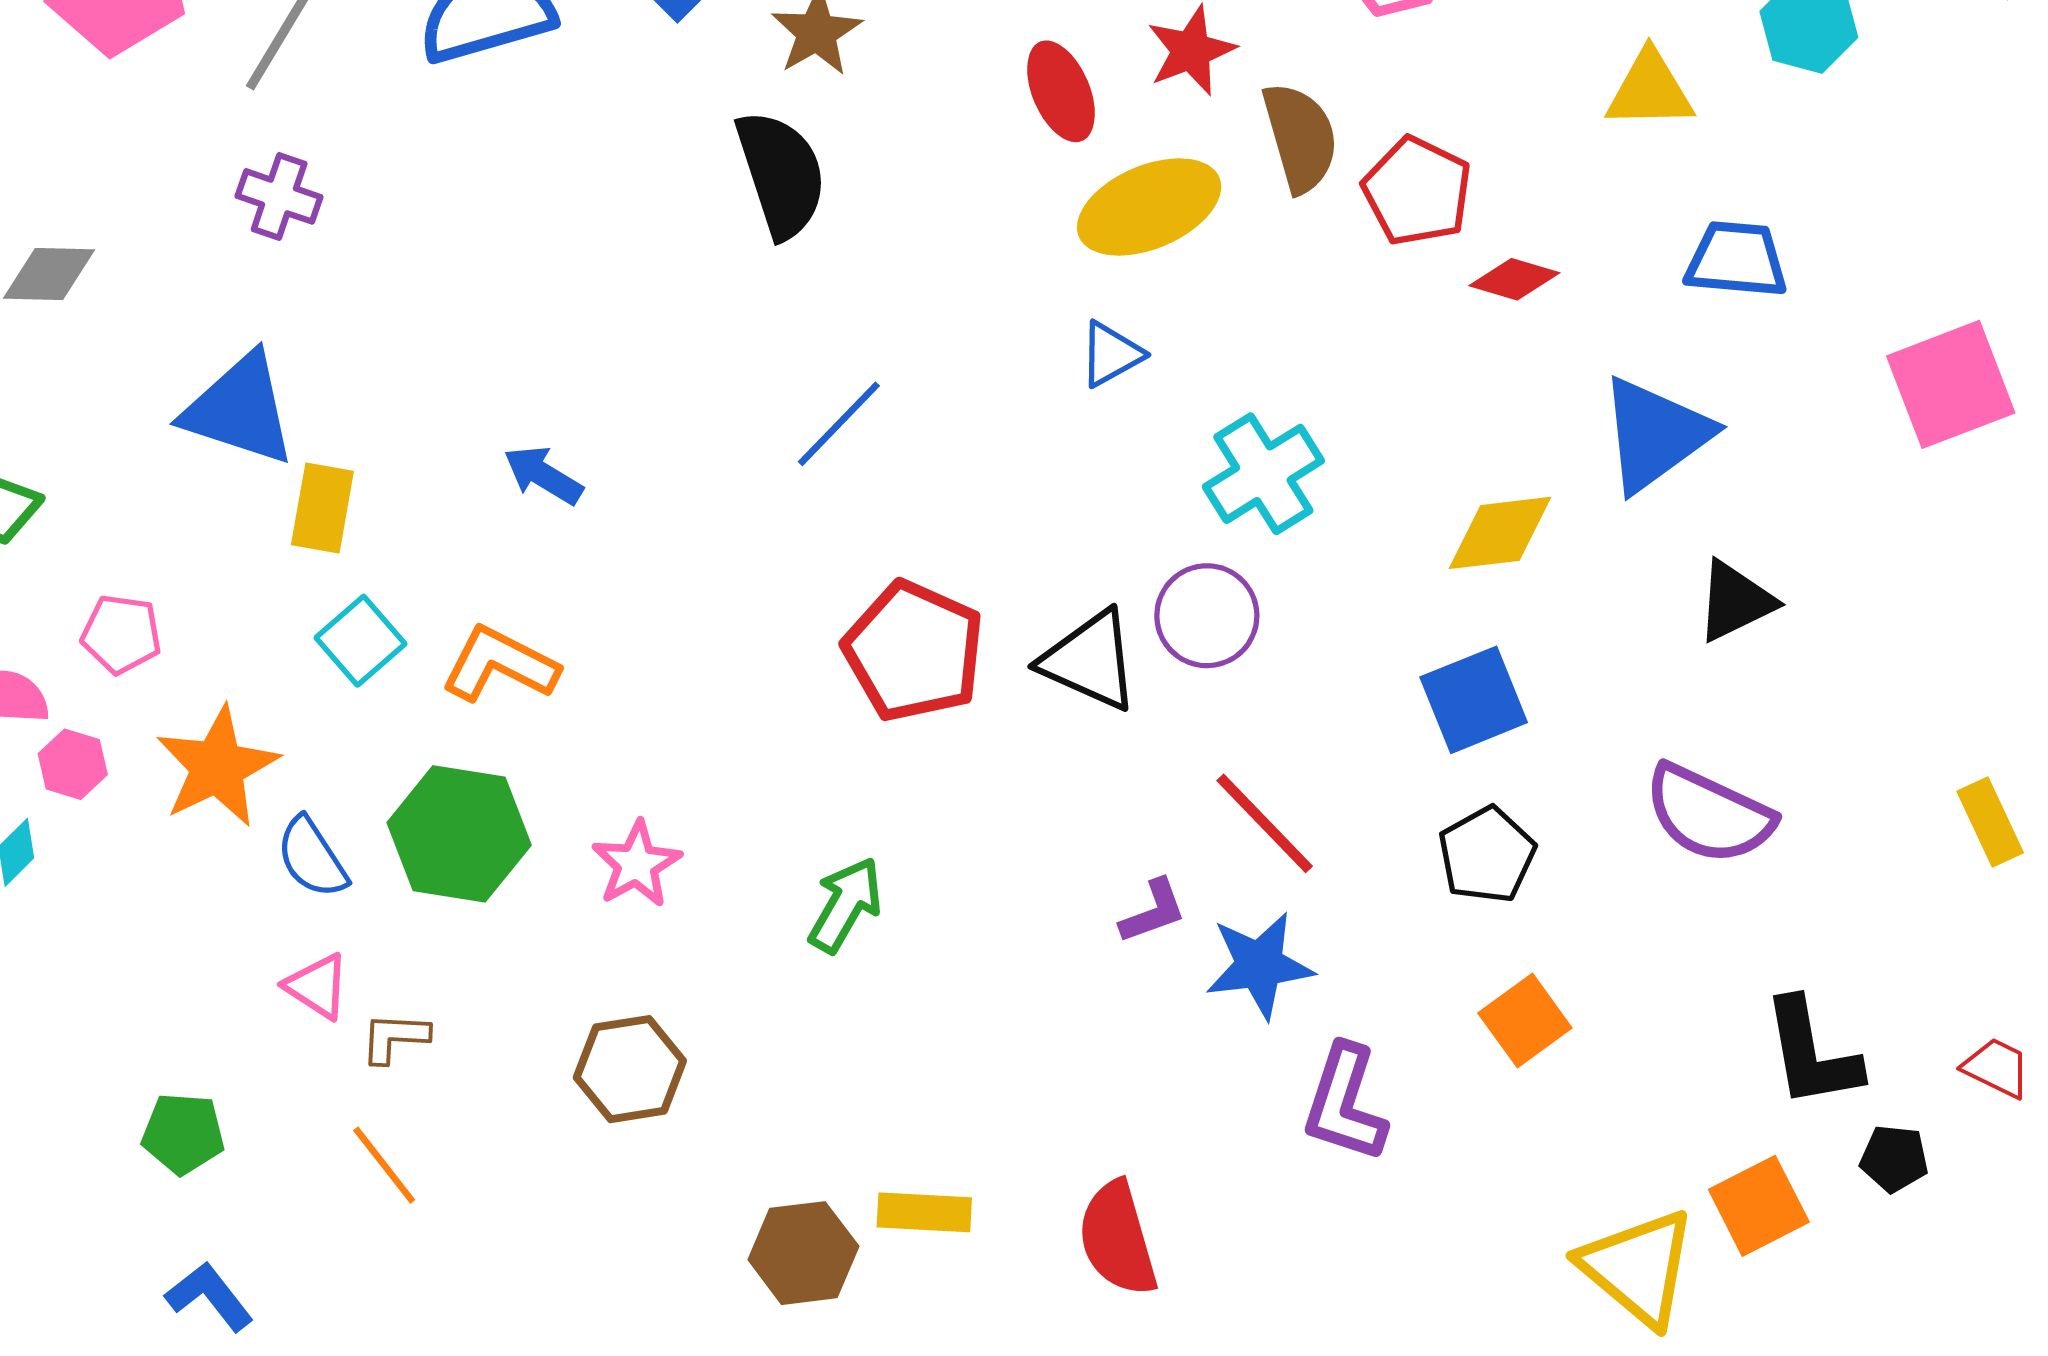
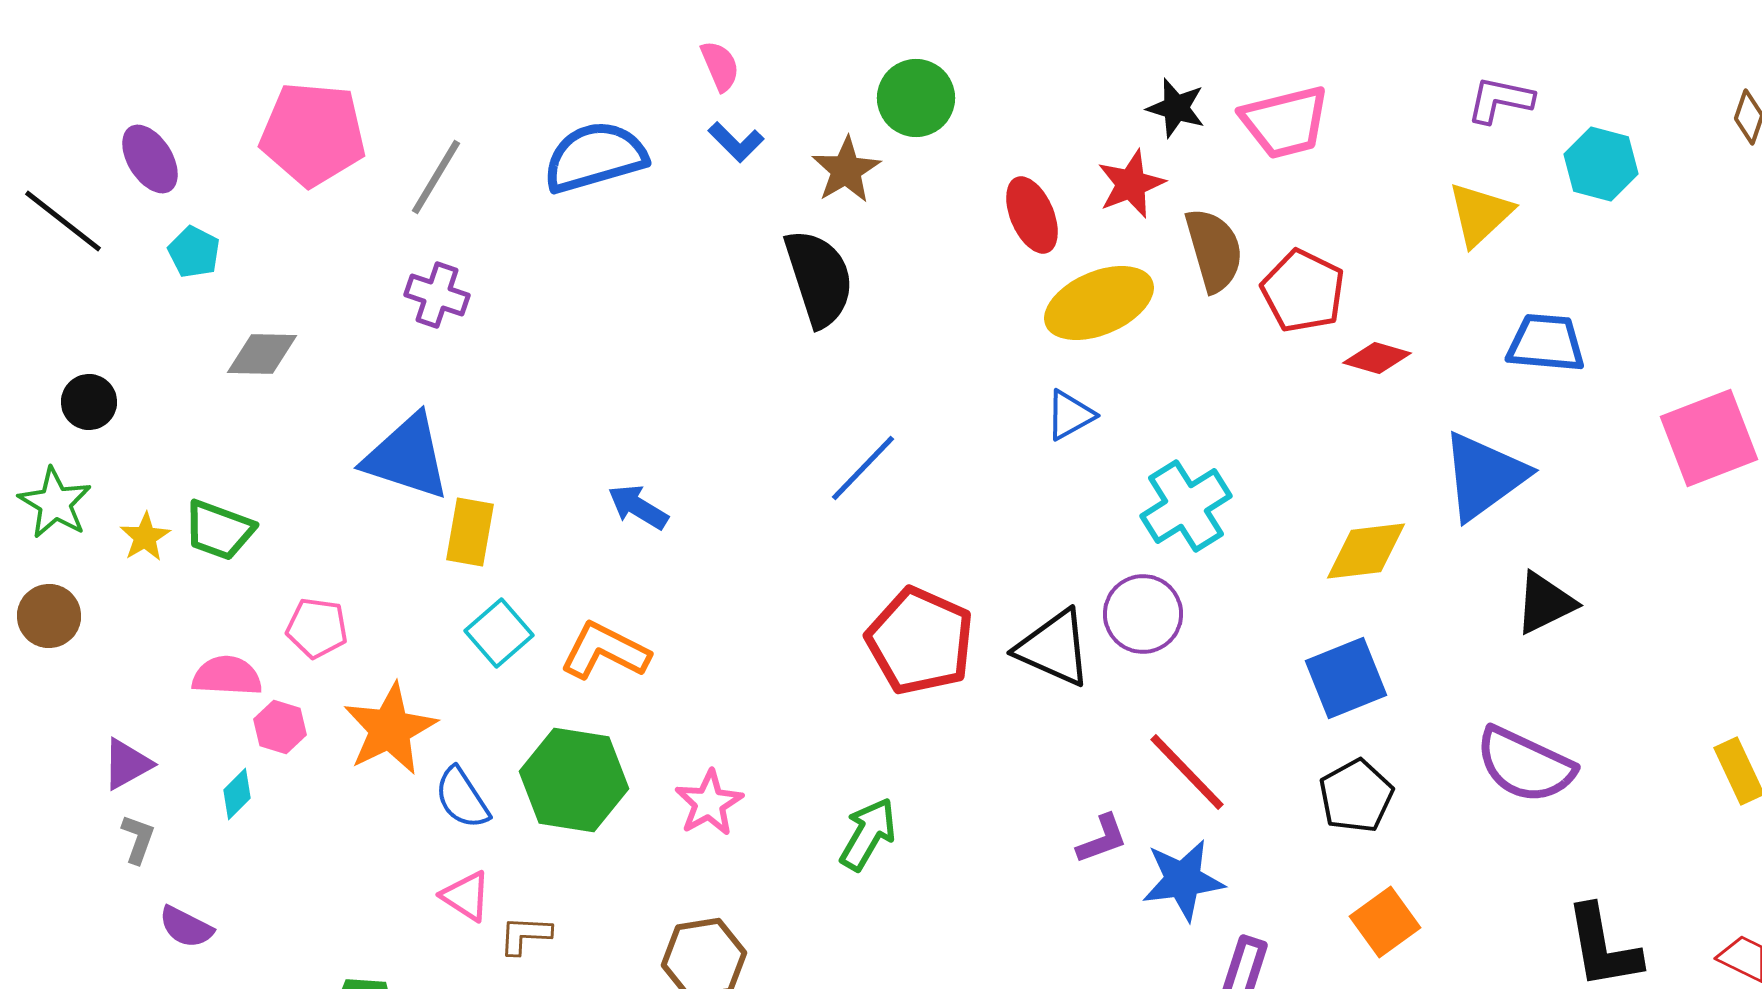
yellow triangle: (1650, 90) -> (1480, 214), turned -42

